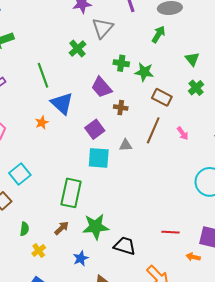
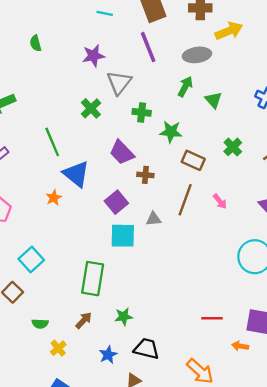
green triangle: (192, 59) -> (214, 100), moved
green cross: (121, 63) -> (142, 112), moved
green star: (96, 227) -> (124, 317), size x0.6
green semicircle: (24, 229) -> (40, 324), turned 88
black trapezoid: (125, 246) -> (146, 349), moved

